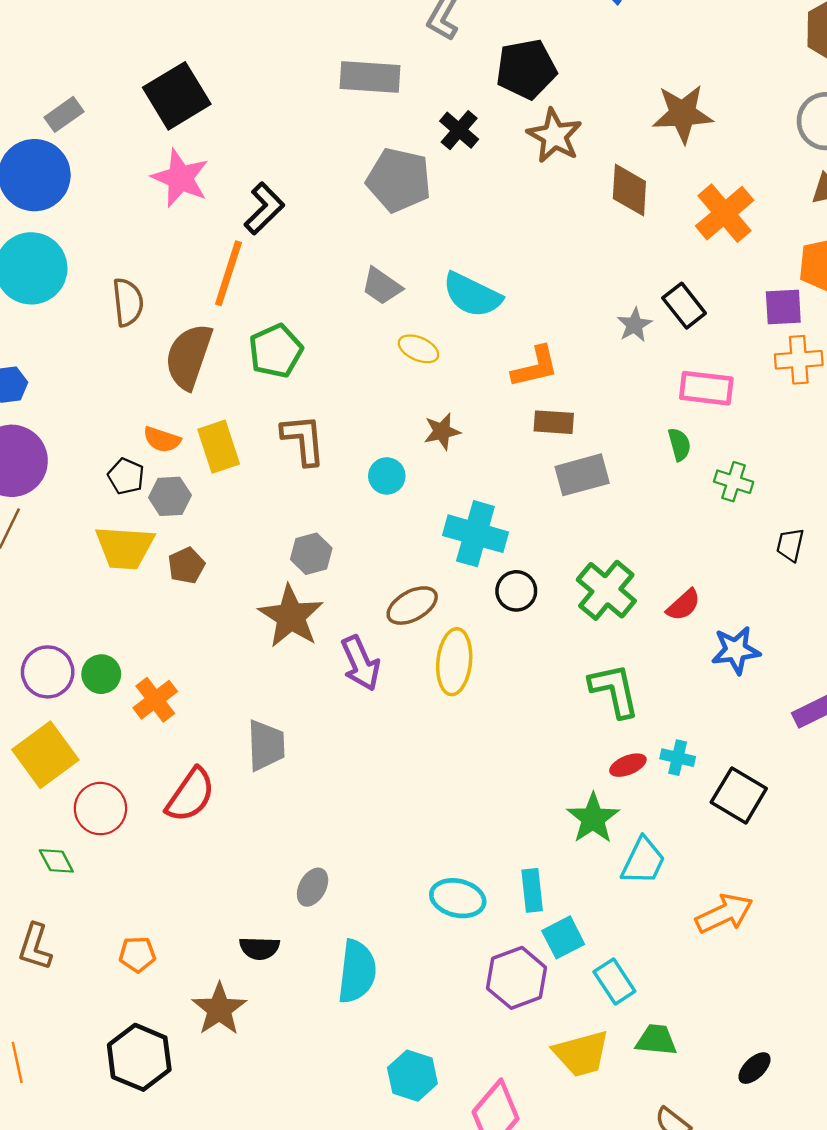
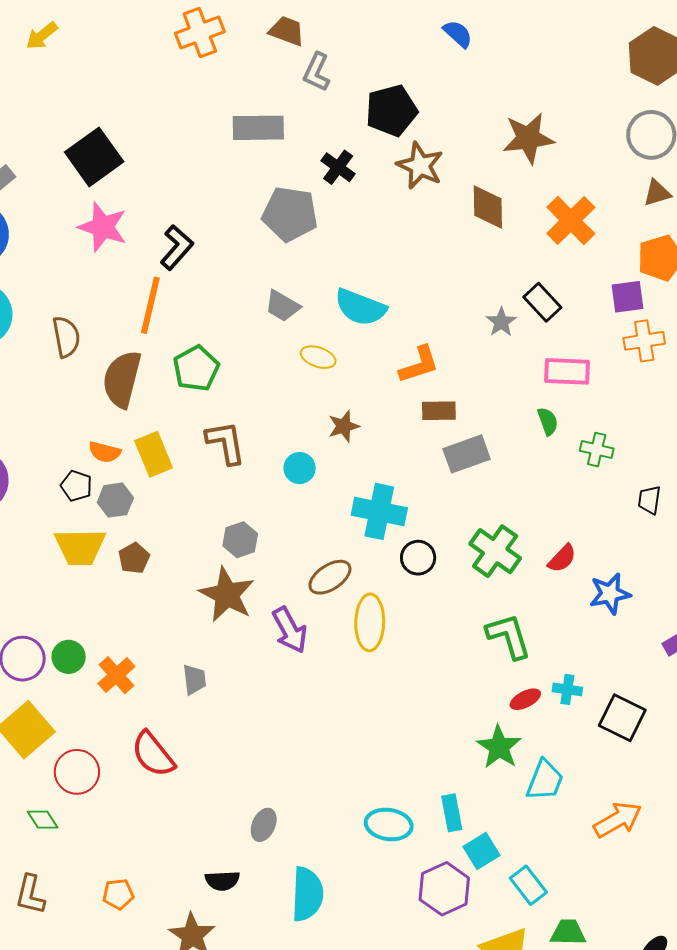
gray trapezoid: (266, 745) -> (194, 679), moved, size x0.7
red semicircle: (190, 795) -> (153, 754), turned 111

